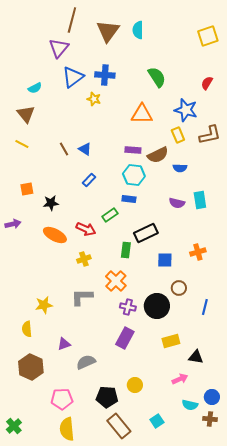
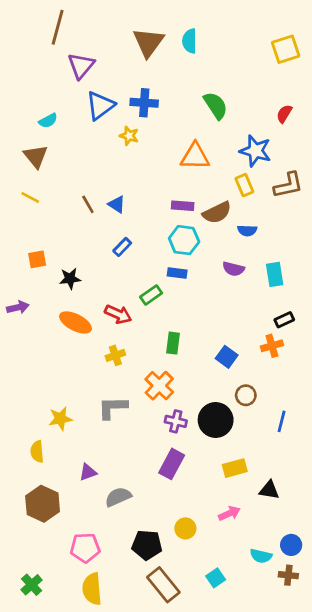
brown line: (72, 20) -> (58, 27), moved
purple semicircle: (177, 203) -> (233, 269), moved
black rectangle: (146, 233) -> (284, 320), moved, size x0.6
blue square: (165, 260) -> (227, 357), turned 35
pink arrow: (180, 379) -> (229, 513), moved
green cross: (14, 426) -> (32, 585), moved

